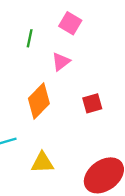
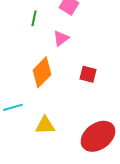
red square: (92, 103) -> (88, 74), turned 30

